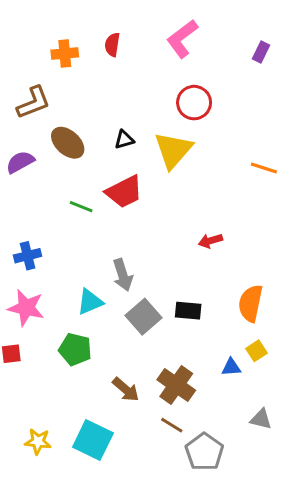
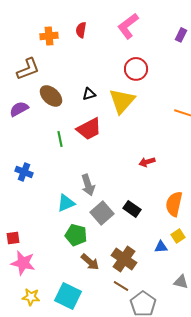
green line: (81, 207) -> (60, 139), turned 56
blue cross: (28, 256) -> (24, 172), turned 36
pink star: (26, 308) -> (23, 263), moved
black rectangle: (188, 311) -> (132, 209), turned 30
green pentagon: (75, 349) -> (76, 235), moved

